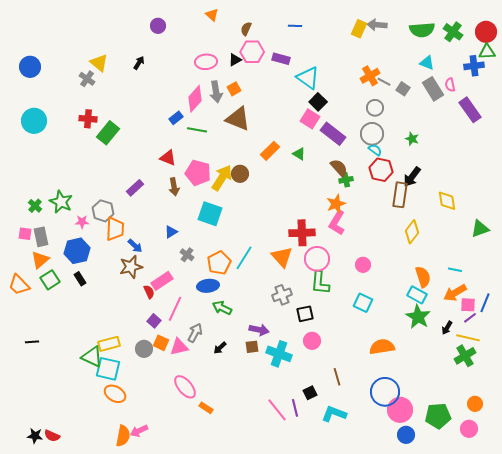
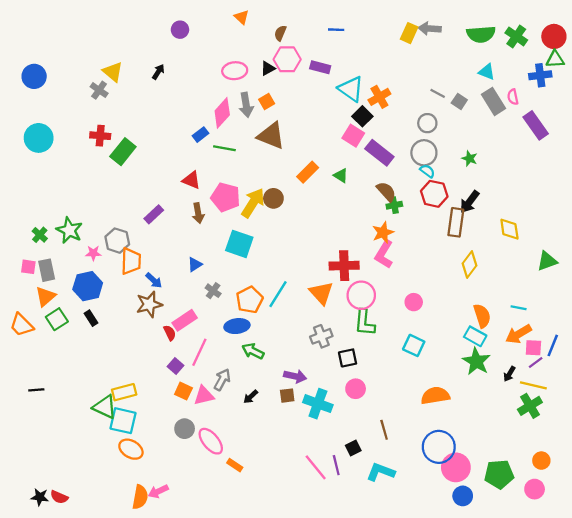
orange cross: (370, 76) -> (379, 97), moved
gray circle: (144, 349) -> (185, 429), moved

